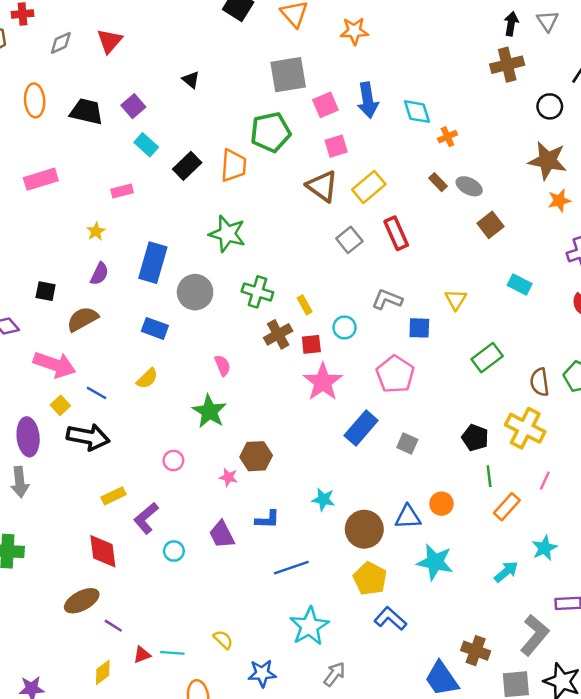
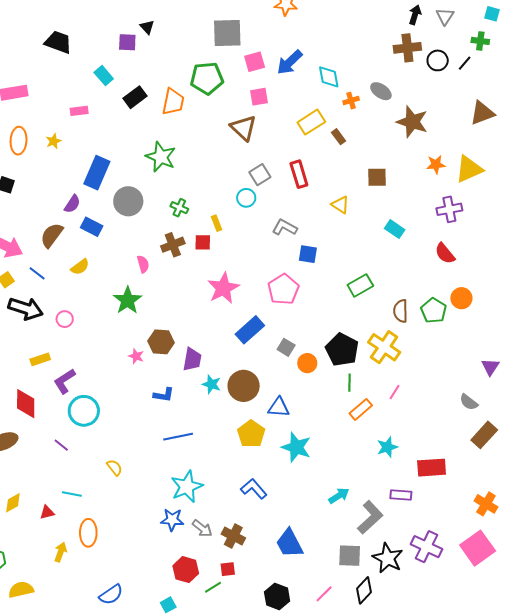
orange ellipse: (35, 100) -> (19, 141), moved
blue arrow: (368, 100) -> (290, 62), turned 48
purple square: (133, 106) -> (127, 42), moved, turned 36
black circle: (550, 106) -> (438, 60), moved
brown star: (548, 161) -> (412, 122), moved
gray ellipse: (469, 186) -> (381, 91), moved
yellow rectangle: (369, 187) -> (311, 122), moved
brown square: (490, 225) -> (377, 177), turned 30
purple semicircle: (99, 274) -> (72, 204), moved
green cross: (257, 292) -> (179, 208), size x0.7
yellow triangle: (456, 300) -> (340, 205), moved, turned -36
brown semicircle: (83, 319) -> (52, 235), moved, turned -32
cyan circle: (344, 327) -> (246, 198), moved
brown cross: (278, 334) -> (173, 245), moved
red square: (311, 344) -> (203, 242), moved
black pentagon: (475, 438) -> (342, 350), size x1.5
pink circle: (173, 460) -> (65, 319), moved
orange circle: (441, 504) -> (307, 363), moved
brown circle: (364, 529) -> (244, 386), moved
purple trapezoid: (222, 535) -> (192, 360), moved, turned -150
cyan circle: (174, 551) -> (84, 411), size x1.8
cyan arrow: (506, 572) -> (339, 496), moved
yellow pentagon: (370, 579) -> (251, 434), moved
purple line: (113, 626) -> (61, 445), moved
yellow semicircle: (223, 640) -> (115, 467), moved
brown cross: (476, 651) -> (233, 536), moved
red triangle: (142, 655) -> (47, 512), moved
blue star: (262, 673) -> (172, 520), moved
gray arrow: (334, 674) -> (202, 528), turned 85

